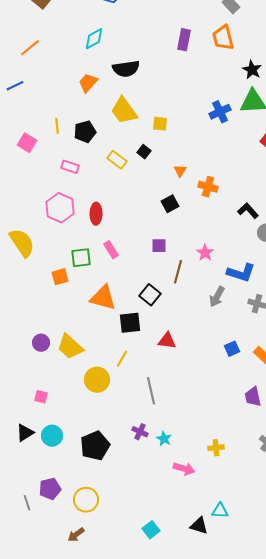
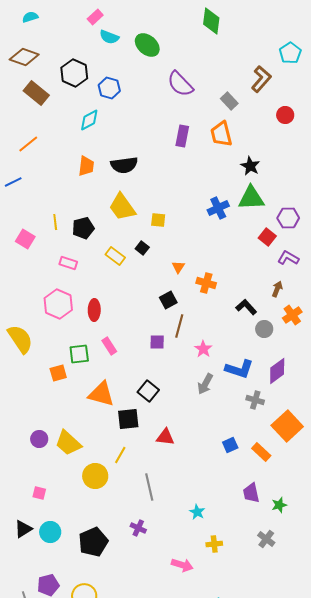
cyan diamond: (94, 39) -> (89, 120), moved
orange trapezoid: (88, 83) -> (86, 166), moved, turned 145
brown line: (178, 272) -> (179, 326), moved
gray arrow: (217, 297) -> (205, 384), moved
cyan star: (164, 439) -> (197, 512), moved

